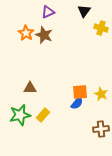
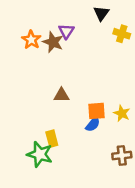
purple triangle: (48, 12) -> (66, 31), moved, turned -32
brown triangle: (30, 88) -> (61, 95), moved
green star: (20, 115) -> (40, 154), moved, turned 30
yellow rectangle: (43, 115) -> (52, 139), turned -56

